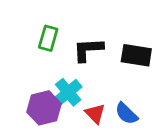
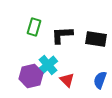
blue semicircle: (126, 114) -> (100, 80), moved, turned 66

